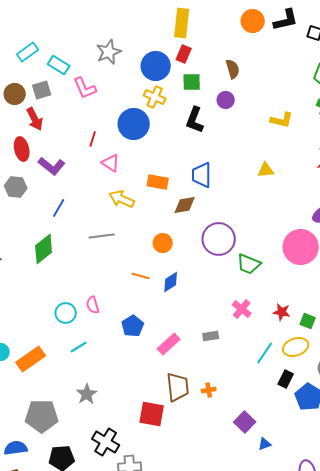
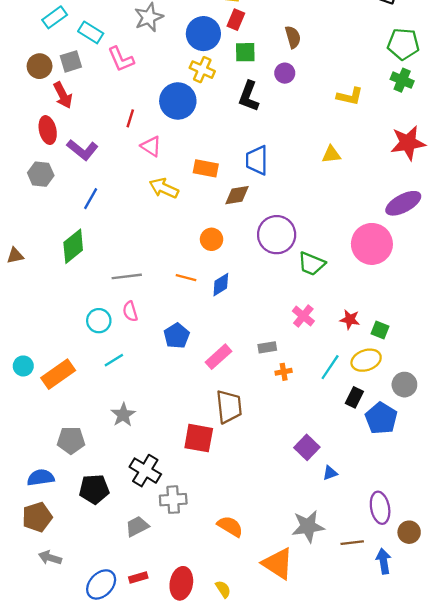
gray line: (102, 236) -> (127, 276), moved
orange cross: (209, 390) -> (284, 372), moved
gray pentagon: (42, 416) -> (71, 440), size x0.7

